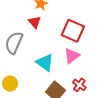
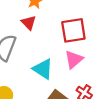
red square: (73, 31) -> (73, 30), turned -30

